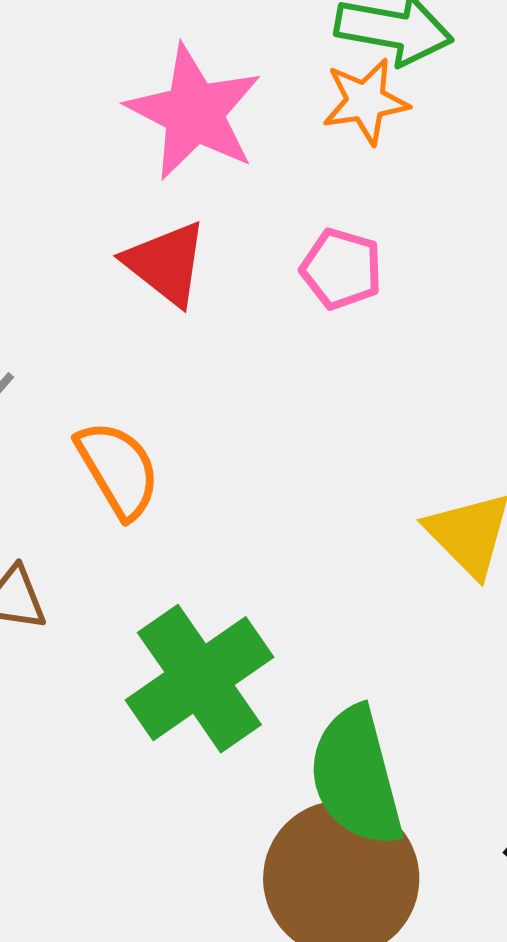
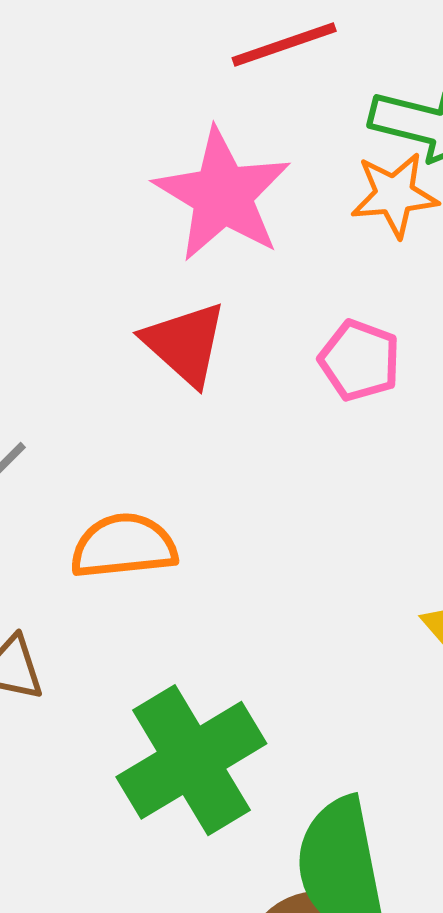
orange semicircle: (118, 469) -> (124, 546), turned -69

